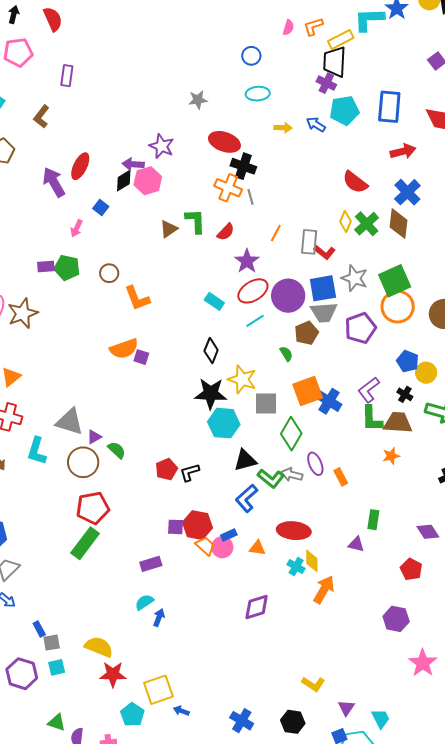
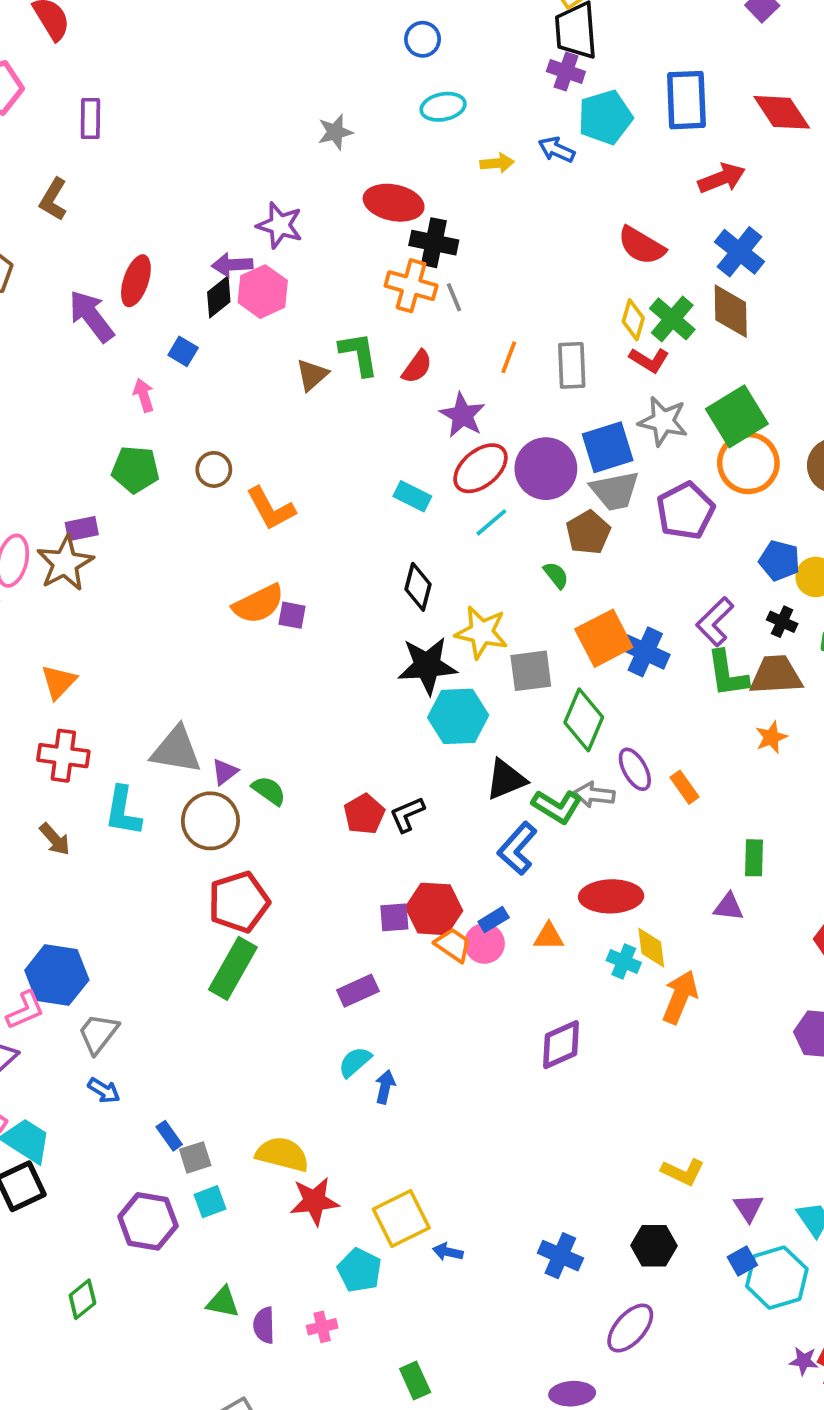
pink arrow: (77, 228) -> (144, 395), turned 144
red L-shape: (325, 252) -> (649, 360), moved
purple rectangle: (46, 267) -> (82, 529), moved

